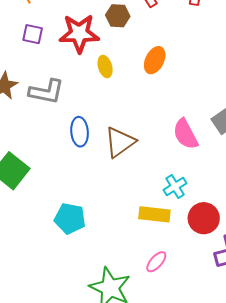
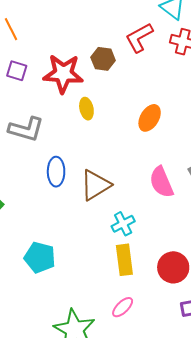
orange ellipse: (155, 60) -> (150, 118), moved
cyan cross: (175, 187) -> (123, 224), moved
yellow rectangle: (154, 214) -> (124, 260), turned 72

